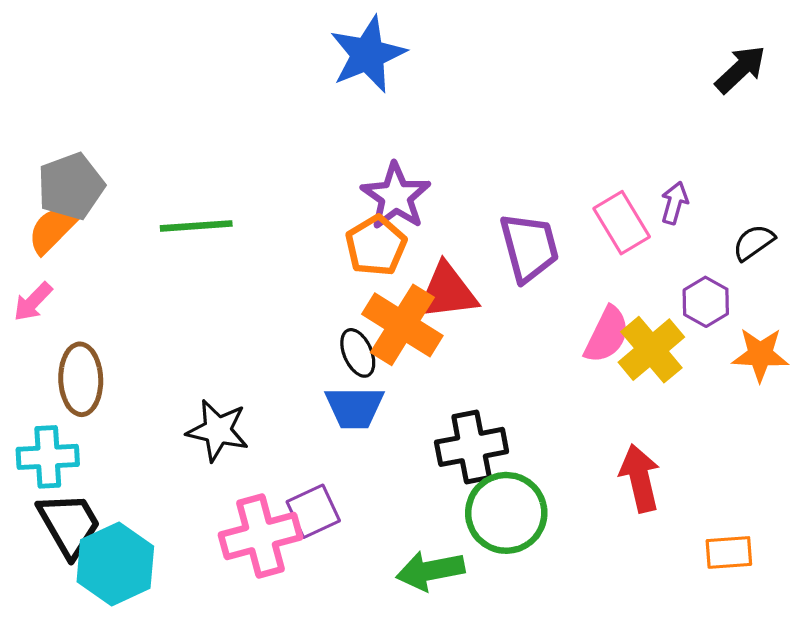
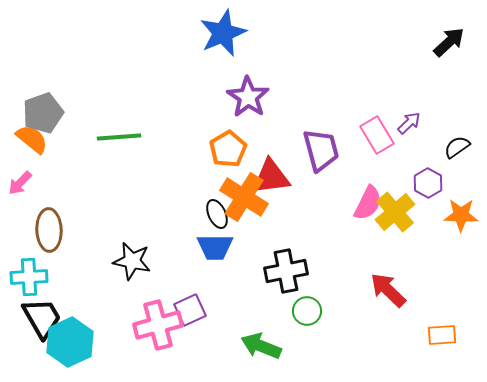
purple star: (396, 196) -> (248, 97), moved
purple arrow: (674, 203) -> (409, 123), turned 30
orange semicircle: (53, 229) -> (32, 139), turned 84
red arrow: (640, 478) -> (388, 290), turned -33
green circle: (506, 513) -> (307, 311), size x0.6
green arrow: (430, 571) -> (261, 346), turned 33

